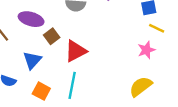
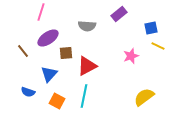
purple ellipse: (31, 19) -> (48, 38), turned -50
brown square: (52, 36) -> (66, 53), turned 32
pink star: (146, 50) -> (131, 56), moved

